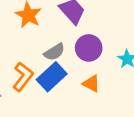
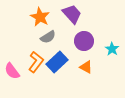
gray semicircle: (54, 52) -> (48, 37), moved

